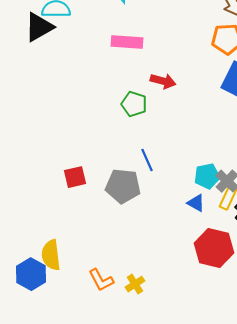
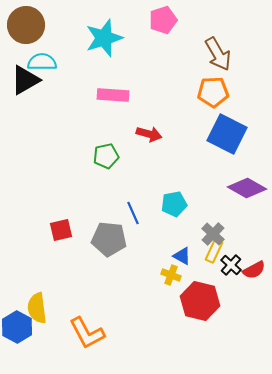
green pentagon: (134, 104) -> (106, 156), moved, turned -30
cyan pentagon: (207, 176) -> (174, 204), moved
orange L-shape: (101, 280) -> (87, 333), size x1.4
yellow cross: (135, 284) -> (171, 275), moved, turned -36

